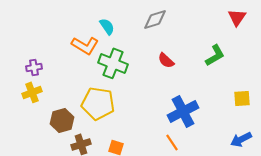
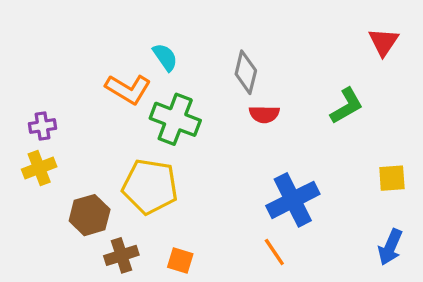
gray diamond: (155, 19) -> (246, 72), moved, turned -60
red semicircle: (166, 60) -> (264, 114), turned -42
blue arrow: (241, 139) -> (390, 247), turned -40

